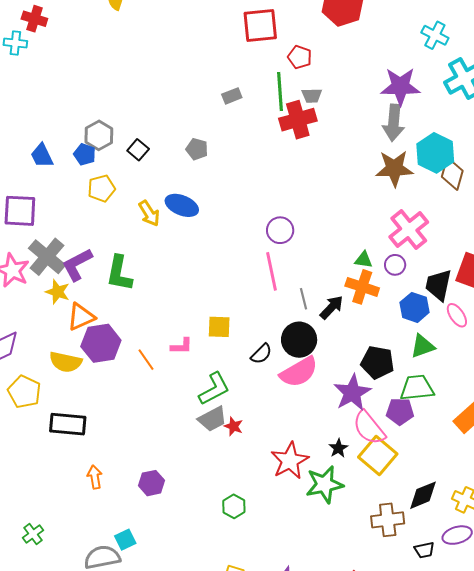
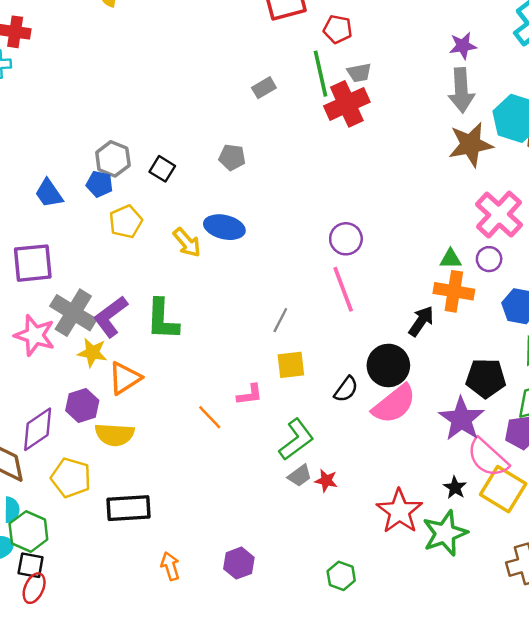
purple star: (400, 86) -> (463, 46), size x0.6
gray line: (304, 299) -> (280, 320), moved, turned 50
purple hexagon: (101, 343) -> (82, 405), moved, size x0.7
gray trapezoid: (212, 419) -> (300, 476), size x0.7

